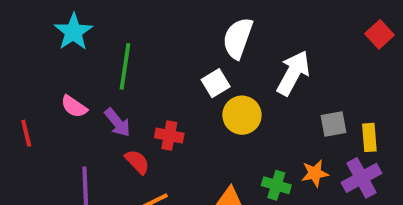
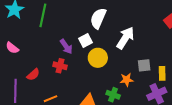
green line: (125, 66) -> (43, 15), moved
purple arrow: (118, 123) -> (66, 47), moved
red semicircle: (137, 162) -> (33, 75), moved, turned 88
orange star: (315, 173) -> (127, 80), moved

